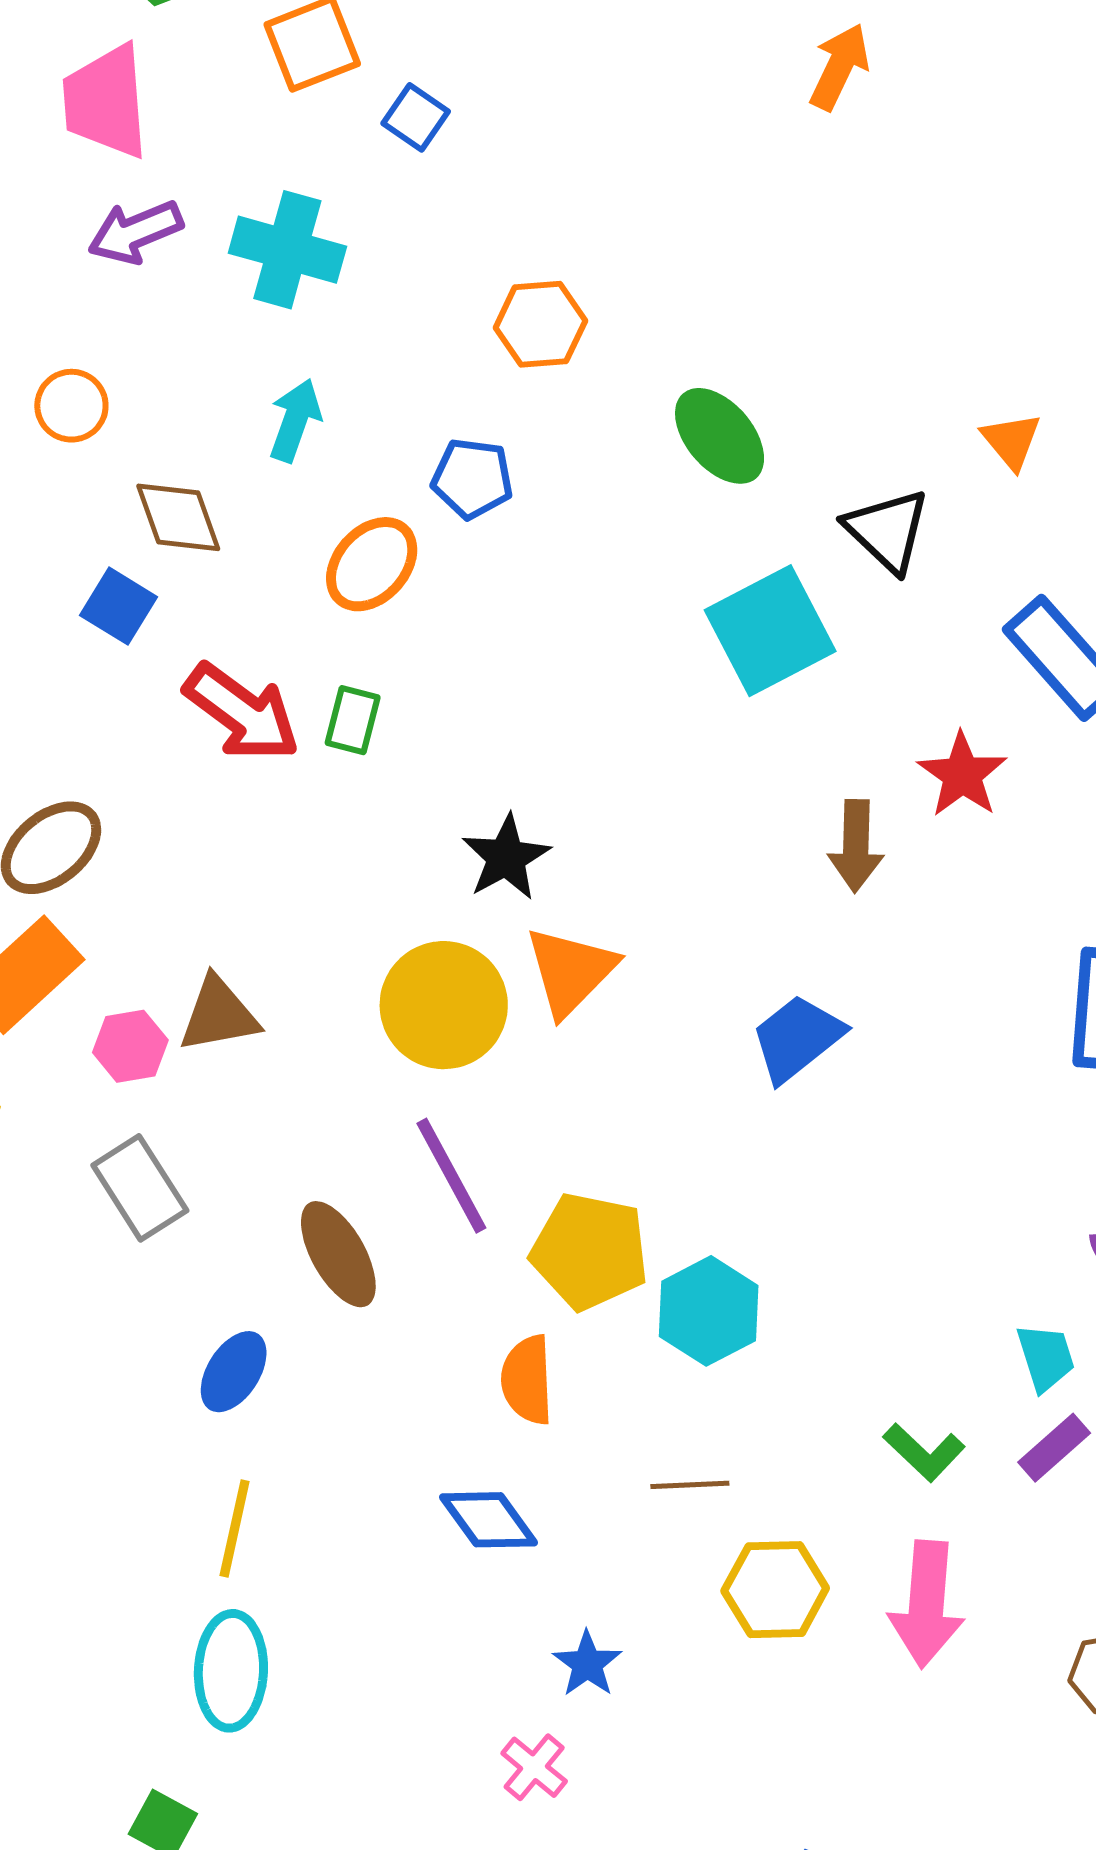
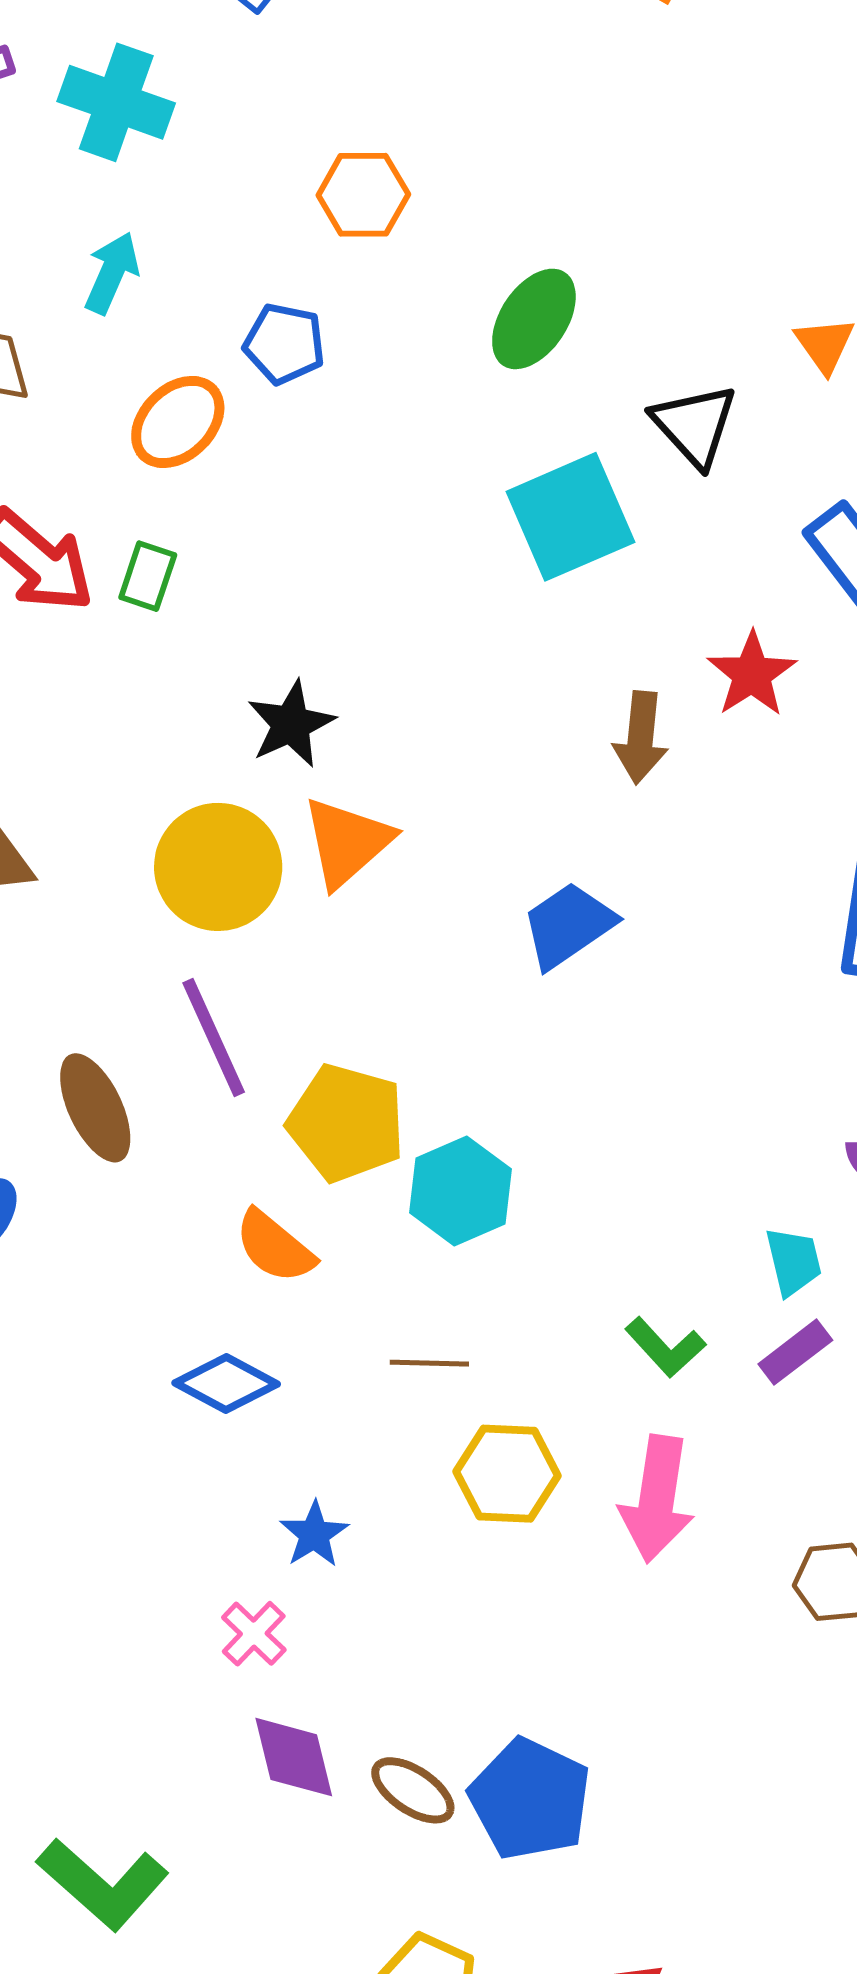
green ellipse: (720, 436) -> (534, 319), turned 70
orange semicircle: (527, 1380) -> (275, 1247), turned -52
blue diamond: (489, 1520) -> (226, 1384), turned -30

